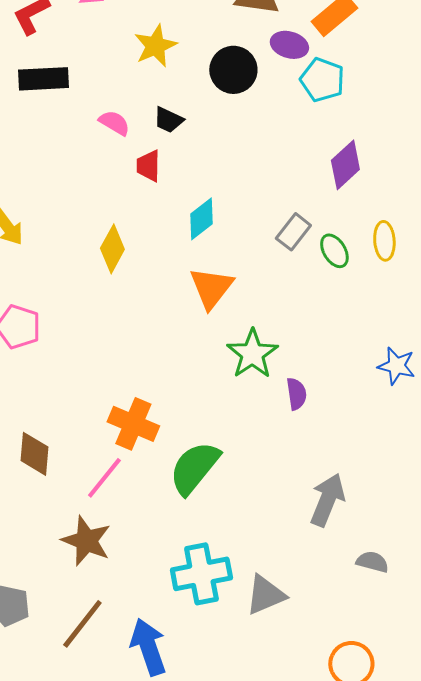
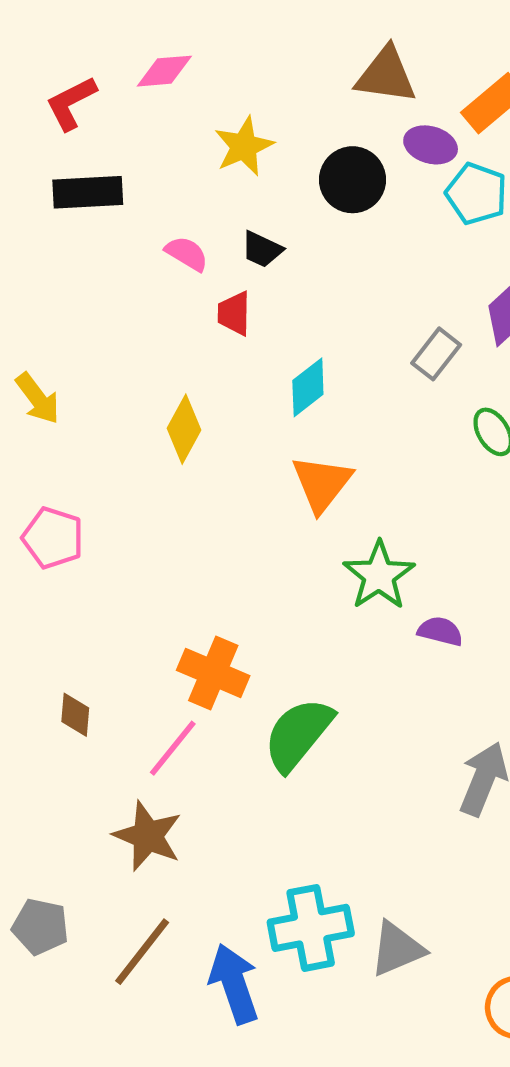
gray rectangle: (293, 232) -> (436, 354), moved
purple semicircle: (296, 394) -> (440, 631), turned -68
brown diamond: (34, 454) -> (75, 715), size x0.7
cyan cross: (201, 574) -> (311, 928), moved
gray triangle: (265, 595) -> (397, 949), moved

